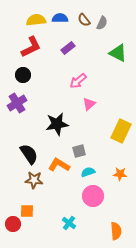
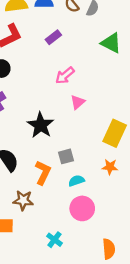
black star: (57, 124) -> (41, 125), turned -30
orange L-shape: (59, 165) -> (43, 173), turned 85
orange star: (120, 174) -> (110, 167), moved
brown star: (34, 180) -> (23, 200), moved

